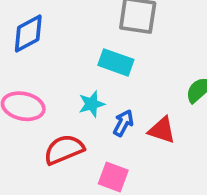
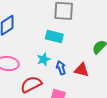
blue arrow: (123, 123) -> (61, 68), turned -40

